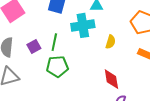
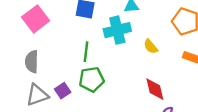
yellow semicircle: (111, 42) -> (151, 46), turned 128
purple square: (34, 46) -> (63, 91), moved

